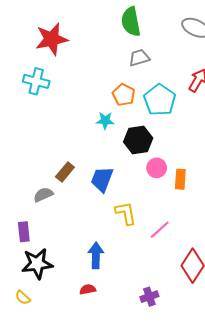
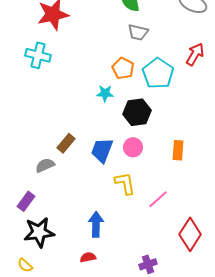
gray trapezoid: (139, 58) -> (138, 32), turned -150
pink circle: (157, 168) -> (133, 147), moved
purple rectangle: (24, 232) -> (26, 201), turned 42

